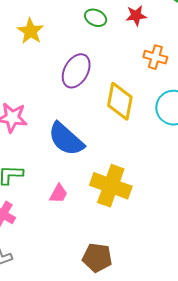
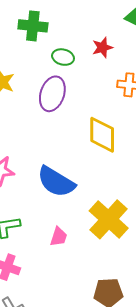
purple ellipse: (76, 71) -> (52, 94), moved
yellow cross: (111, 186) -> (109, 219), turned 33

